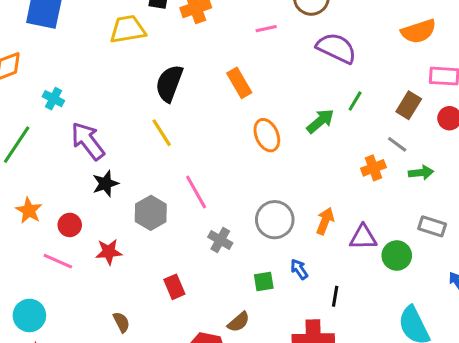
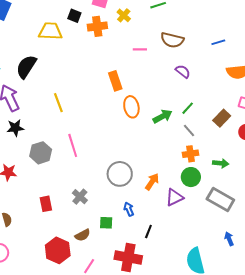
purple semicircle: (336, 48) -> (183, 71), size x0.6
black semicircle: (169, 83) -> (26, 67), moved
orange ellipse: (267, 135) -> (131, 107), moved
gray line: (397, 144) -> (189, 131), moved
gray rectangle: (432, 226) -> (220, 200), size x1.5
purple triangle: (363, 237) -> (174, 197), turned -36
gray cross: (220, 240) -> (80, 197), moved
green circle: (397, 256) -> (191, 177), moved
green square: (264, 282) -> (106, 223), moved

